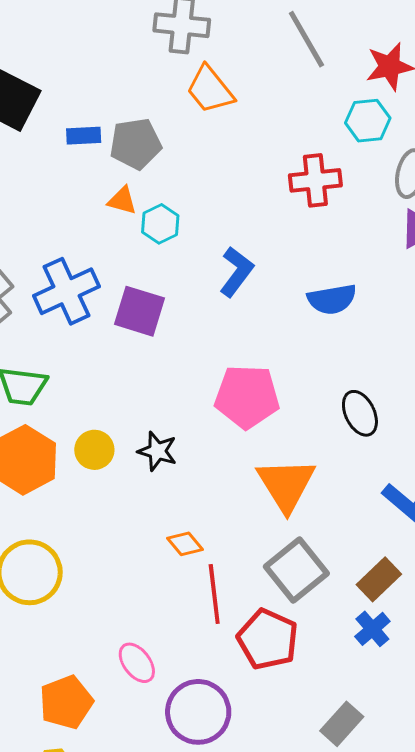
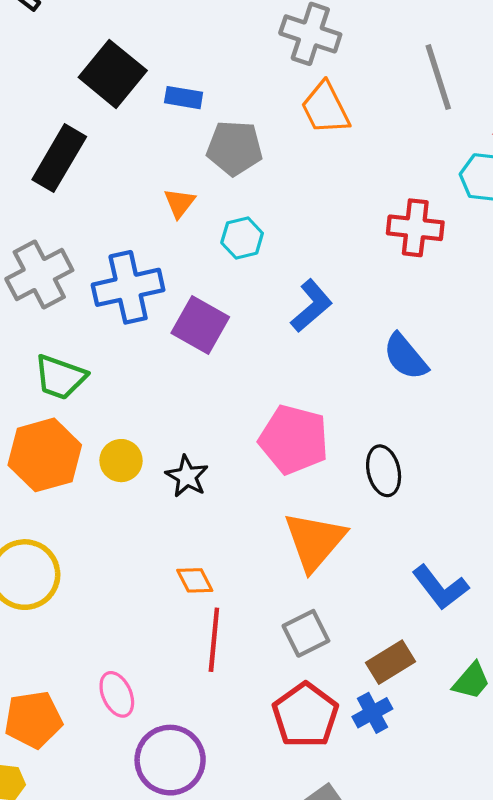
blue rectangle: (84, 136) -> (184, 98), moved
orange triangle: (122, 201) -> (179, 203), moved, turned 40
blue semicircle: (332, 299) -> (405, 357), turned 48
black ellipse: (360, 413) -> (384, 471), moved
gray square: (296, 570) -> (306, 633), size x0.7
red pentagon: (268, 639) -> (305, 715), moved

